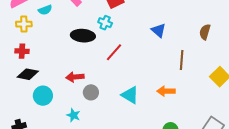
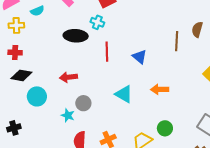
blue triangle: (159, 30) -> (139, 57), moved
red line: (114, 52) -> (107, 52), turned -42
brown line: (182, 60) -> (177, 41), moved
gray circle: (91, 92) -> (83, 103), moved

